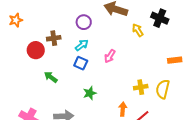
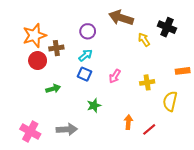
orange star: (16, 20) -> (34, 35), moved, size x1.6
pink arrow: (110, 56) -> (115, 76), moved
green arrow: (51, 77) -> (53, 89), turned 128
yellow cross: (141, 87) -> (147, 82), moved

